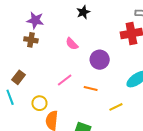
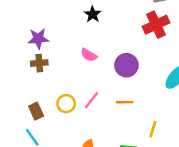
brown rectangle: (19, 77) -> (36, 111), turned -48
yellow circle: (39, 103) -> (66, 104), moved
yellow line: (116, 107) -> (153, 129), moved, turned -32

